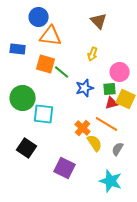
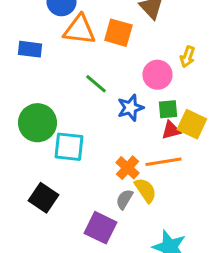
yellow arrow: (93, 54) -> (187, 57), moved
orange square: (46, 64) -> (118, 33), moved
pink circle: (120, 72) -> (157, 75), moved
orange line: (107, 124) -> (163, 162), turned -40
gray semicircle: (118, 149) -> (124, 199), moved

